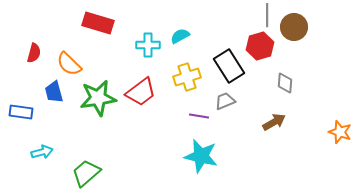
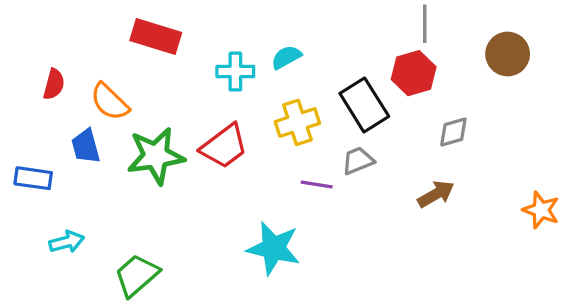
brown circle: (294, 27) -> (508, 54), moved
gray diamond: (285, 83) -> (453, 132), turned 70
cyan star: (201, 156) -> (274, 248), moved

